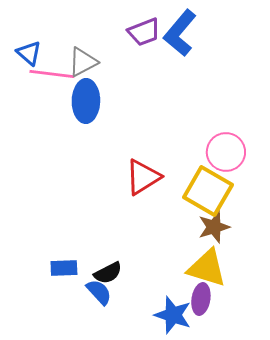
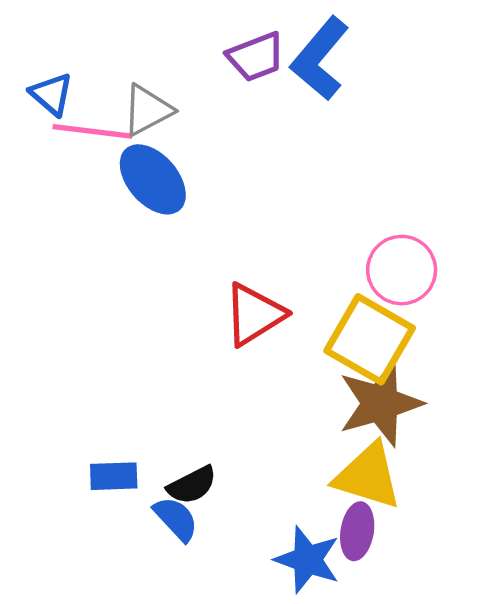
blue ellipse: (86, 101) -> (153, 179), turned -42
brown star: (214, 227) -> (380, 403), size x1.5

